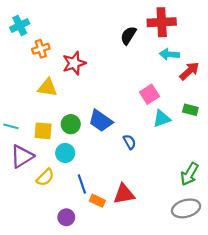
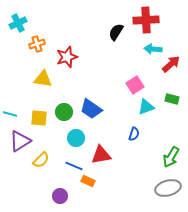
blue semicircle: (130, 142) -> (134, 134), moved, turned 48
cyan circle: (65, 153) -> (76, 138), moved
blue line: (82, 184) -> (74, 166), turned -48
red triangle: (124, 194) -> (101, 155), moved

